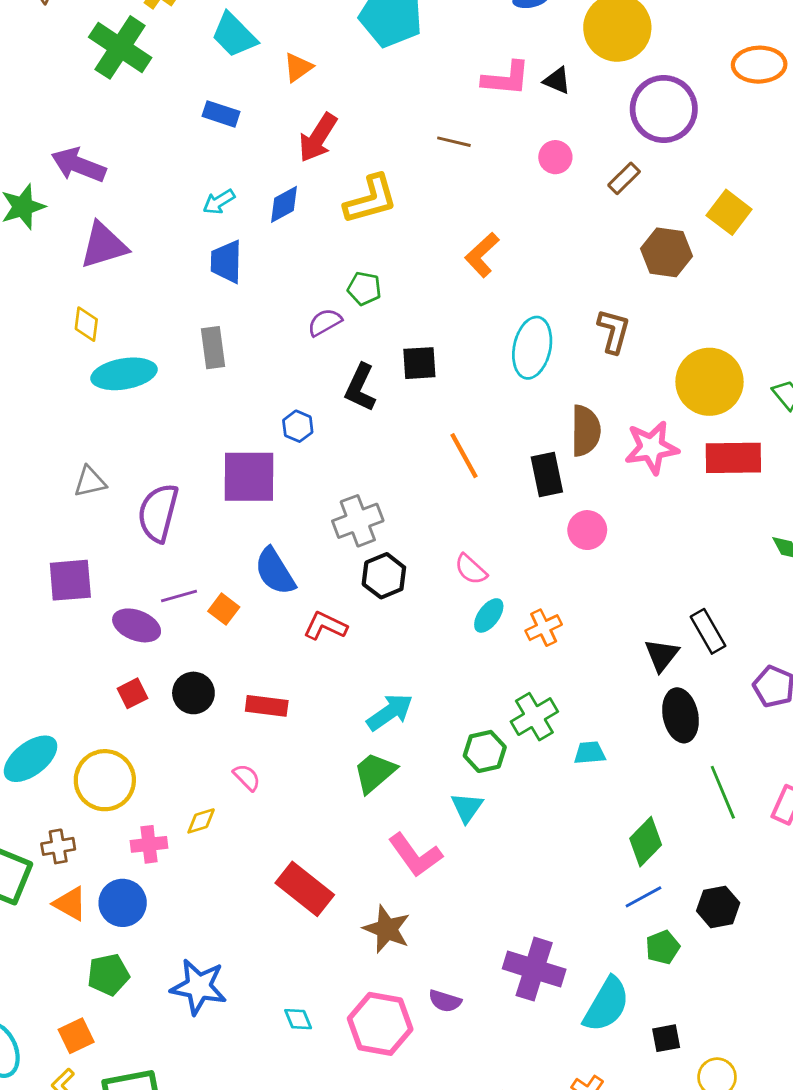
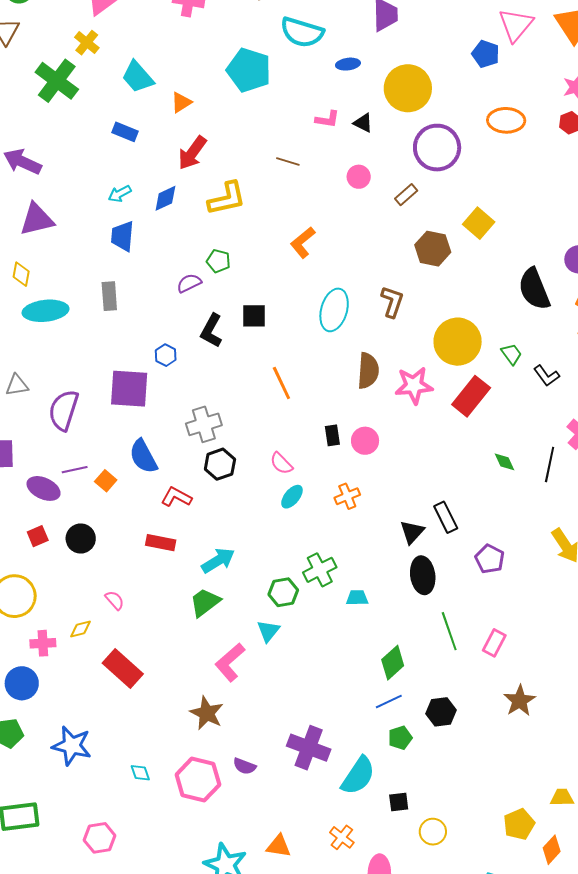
pink L-shape: (506, 79) -> (327, 119), size x0.7
red rectangle: (733, 458) -> (471, 396), turned -54
black rectangle: (547, 475) -> (332, 435), moved, size x0.7
orange cross: (544, 628) -> (347, 496), moved
red rectangle: (267, 706) -> (161, 543), moved
pink L-shape: (415, 855) -> (230, 662), turned 81
red rectangle: (305, 889) -> (123, 668), moved

